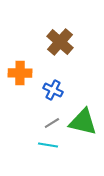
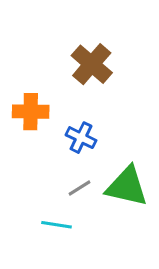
cyan line: (48, 145) -> (57, 225), moved

